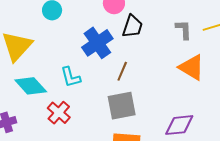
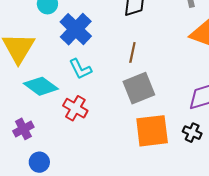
blue cross: (97, 43) -> (76, 29), moved

